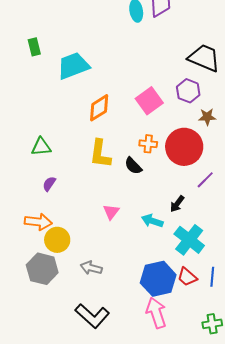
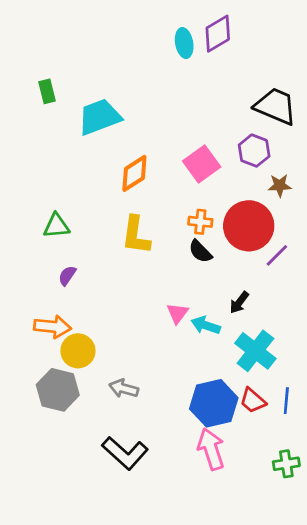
black semicircle: (133, 166) -> (200, 251), moved
purple line: (205, 180) -> (277, 255), moved
pink triangle: (111, 212) -> (177, 313), moved

